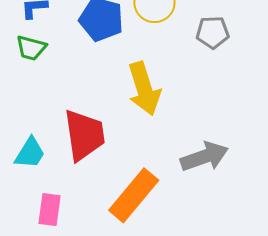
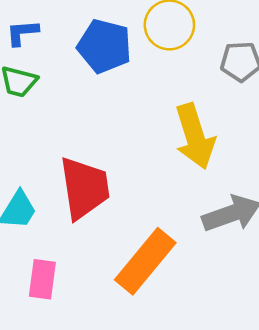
yellow arrow: (144, 89) -> (195, 136), moved

